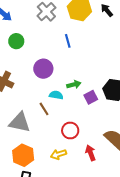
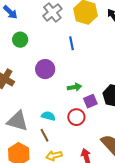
cyan semicircle: (56, 95) -> (48, 116), moved
brown line: (44, 109) -> (45, 135), moved
red circle: (70, 130) -> (76, 117), moved

